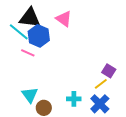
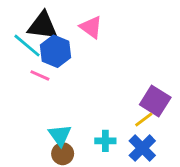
purple square: (109, 71) -> (155, 101), size x1.5
cyan triangle: (30, 95) -> (60, 135), moved

